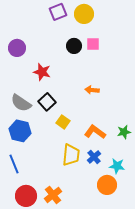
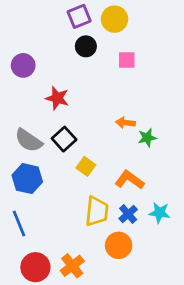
black circle: (74, 46) -> (86, 46), moved
green star: (124, 132) -> (147, 138), moved
cyan star: (117, 166) -> (159, 213), moved
orange circle: (107, 185) -> (119, 245), moved

